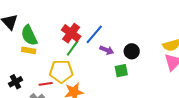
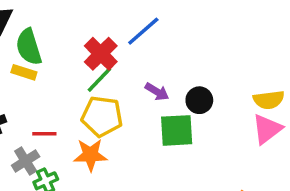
blue line: (94, 34) -> (143, 31), moved
yellow pentagon: (61, 71) -> (102, 116), moved
green square: (121, 71) -> (177, 130), size x1.5

